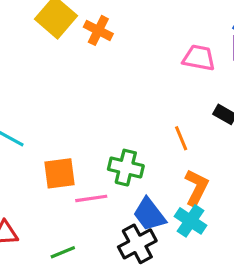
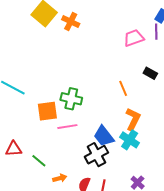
pink trapezoid: (199, 58) -> (134, 38), turned -30
green cross: (126, 168) -> (71, 99), moved
green line: (63, 252) -> (39, 161), moved, turned 63

